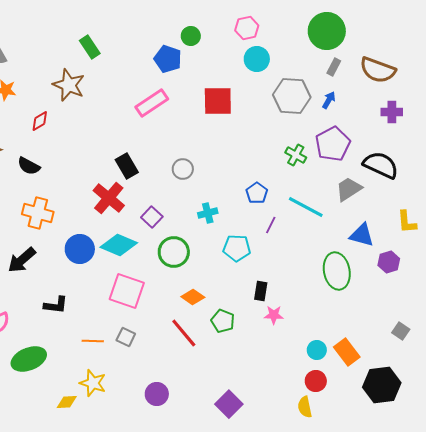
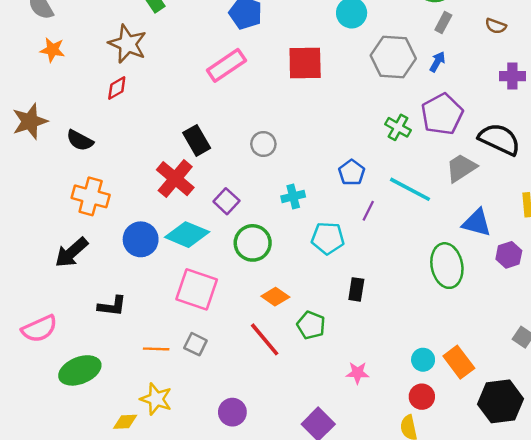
brown semicircle: (378, 70) -> (496, 26), size x0.5
red diamond: (40, 121) -> (117, 88), moved
pink star: (274, 315) -> (358, 373), moved

